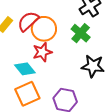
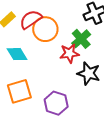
red star: (42, 52) -> (69, 53), moved
cyan diamond: (25, 69) -> (17, 54), moved

